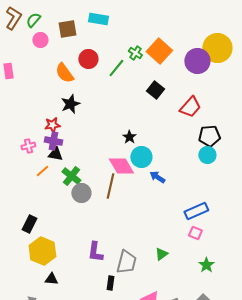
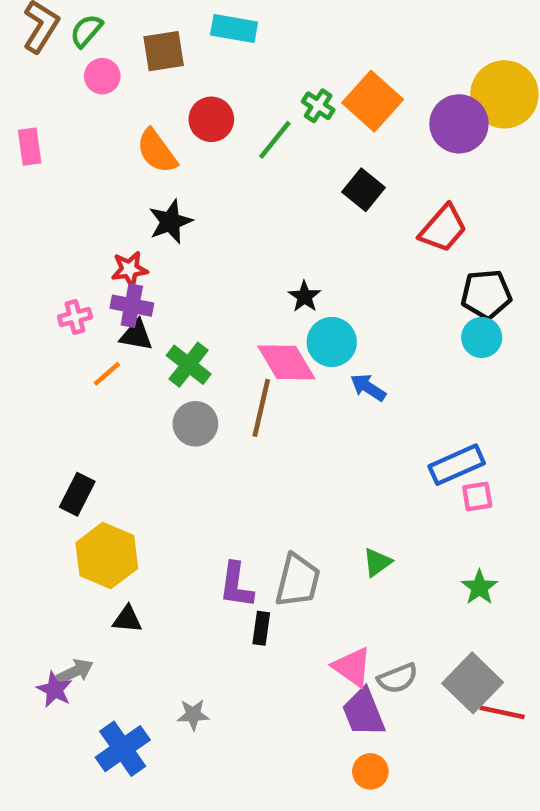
green cross: (71, 176) -> (189, 365), moved
pink square: (195, 233) -> (477, 496), moved, turned -32
purple L-shape: (95, 252) -> (236, 585), moved

